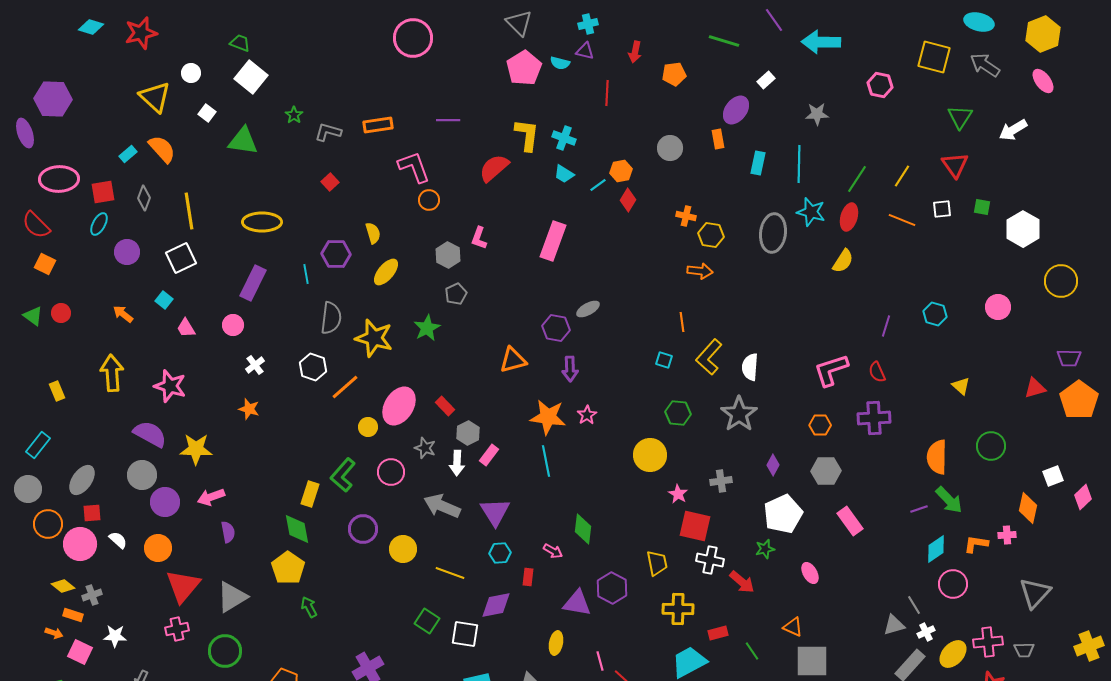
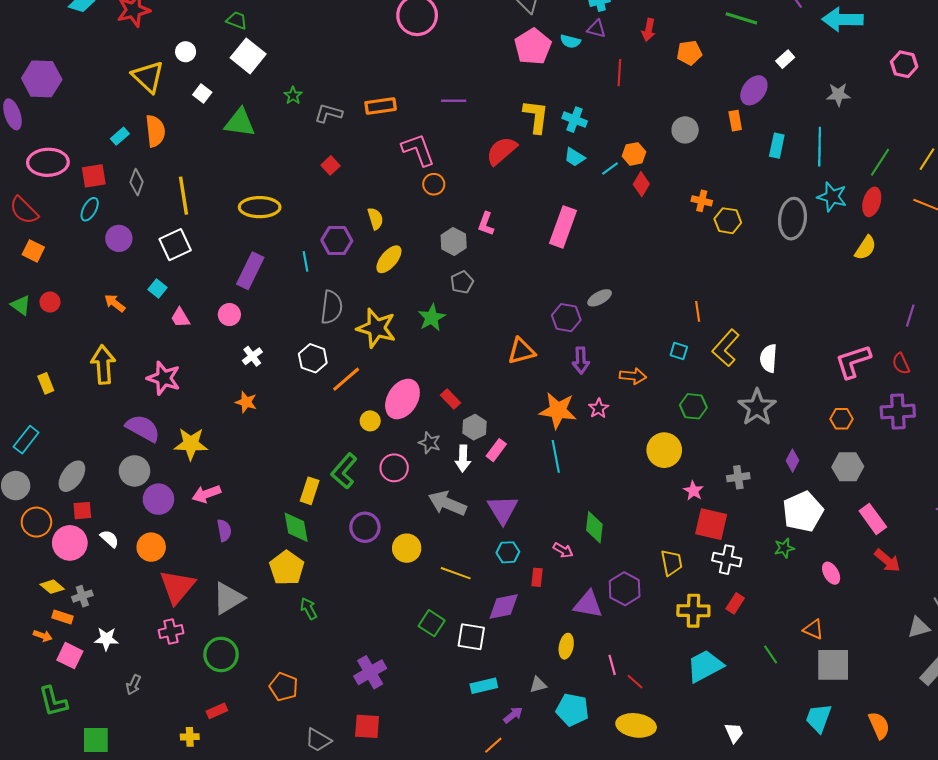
orange semicircle: (162, 149) -> (155, 131), turned 36
orange arrow: (700, 271) -> (633, 376), moved
red arrow: (742, 582) -> (887, 561), moved
red rectangle: (718, 633) -> (735, 603), moved, turned -42

